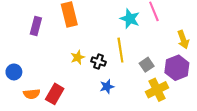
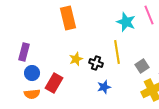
purple rectangle: (36, 26) -> (24, 52), moved
blue circle: (14, 72) -> (32, 73), moved
red rectangle: (55, 94) -> (54, 83), moved

